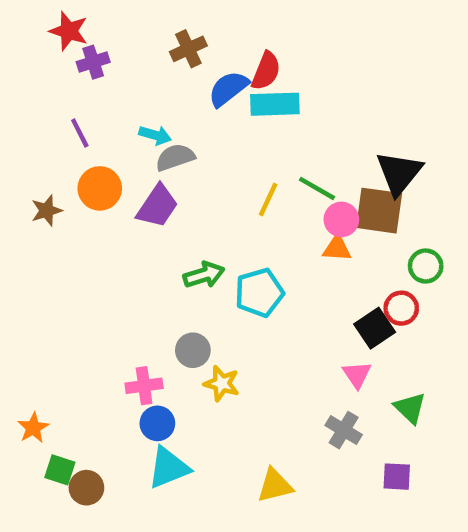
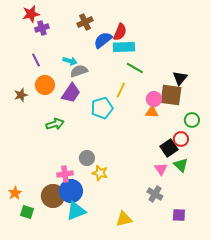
red star: (69, 31) -> (31, 14), turned -30
black triangle: (399, 173) -> (180, 78), size x0.7
green line: (317, 188) -> (135, 68), moved
green arrow: (204, 275) -> (55, 124), moved
cyan pentagon: (259, 293) -> (102, 108), moved
green triangle: (410, 408) -> (181, 165), moved
blue circle: (157, 423) -> (71, 191), size x1.5
brown circle: (86, 488) -> (53, 196), moved, size x1.5

